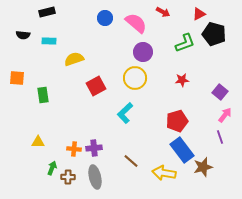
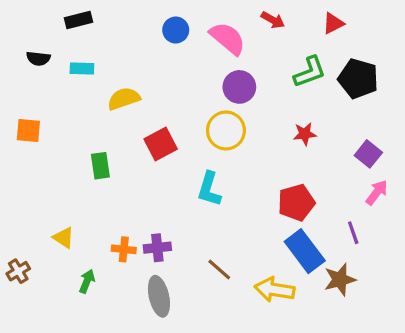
black pentagon: (214, 34) -> (358, 79), moved
green rectangle: (43, 95) -> (100, 166), moved
cyan L-shape: (125, 113) -> (209, 189), turned -30
purple line: (220, 137) -> (353, 233), moved
yellow triangle: (38, 142) -> (63, 238), turned 32
brown cross: (68, 177) -> (18, 271), moved, turned -32

